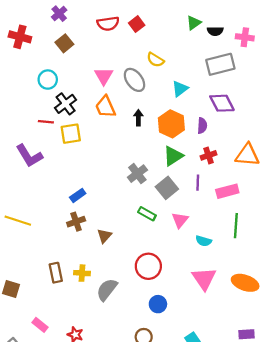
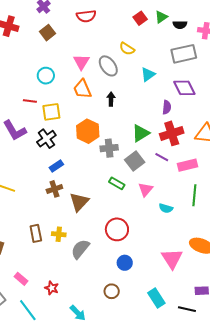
red square: (137, 24) -> (140, 18), moved
cyan circle: (48, 80) -> (46, 76), moved
black cross: (66, 104) -> (46, 139), moved
orange hexagon: (171, 124) -> (88, 131), moved
red cross: (209, 155) -> (172, 133), size x1.6
gray cross: (137, 174) -> (109, 148), turned 30
purple line: (198, 183) -> (162, 157), turned -64
brown triangle: (104, 236) -> (79, 202), size x1.5
pink triangle: (204, 279) -> (172, 259), moved

